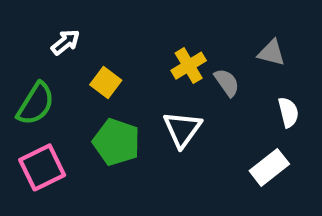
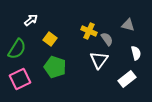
yellow cross: (189, 66) -> (89, 31), turned -35
white triangle: (182, 129) -> (99, 60), moved

